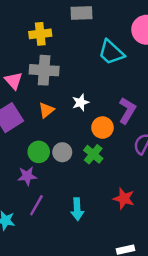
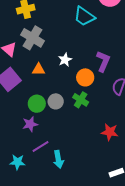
gray cross: (44, 70) -> (33, 38), turned 35
orange triangle: (46, 110) -> (39, 69), turned 48
purple line: (36, 205) -> (41, 146), turned 36
cyan arrow: (77, 209) -> (58, 159), moved

